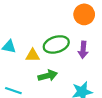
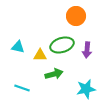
orange circle: (84, 14) -> (76, 16), moved

